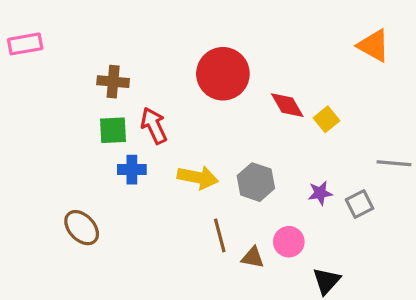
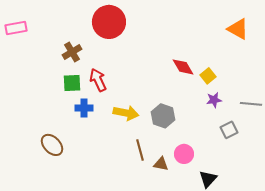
red circle: (223, 74) -> (109, 22), moved
brown cross: (113, 82) -> (72, 52), turned -36
purple star: (320, 193) -> (214, 100), moved

